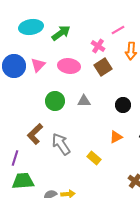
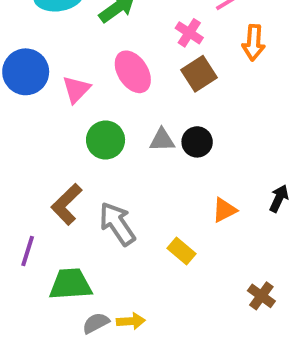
pink triangle: (38, 65) -> (76, 89), moved
pink ellipse: (69, 66) -> (133, 72), turned 50
black circle: (123, 105) -> (197, 142), moved
green trapezoid: (23, 181) -> (70, 284), moved

